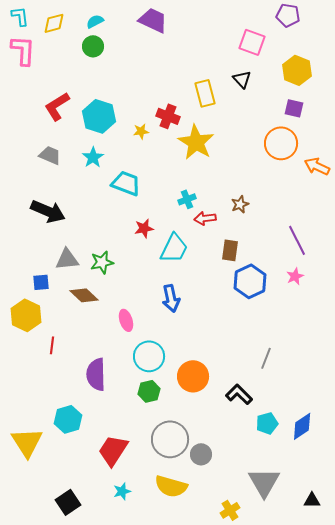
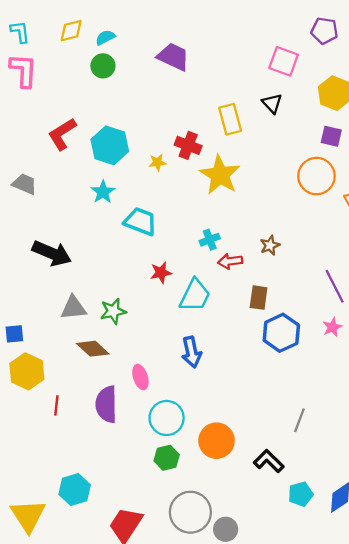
purple trapezoid: (153, 20) -> (173, 57), moved
yellow diamond: (54, 23) -> (71, 31), moved
gray trapezoid: (50, 155) -> (25, 184), moved
blue square: (41, 282) -> (14, 334), moved
purple semicircle: (96, 374) -> (106, 404), moved

